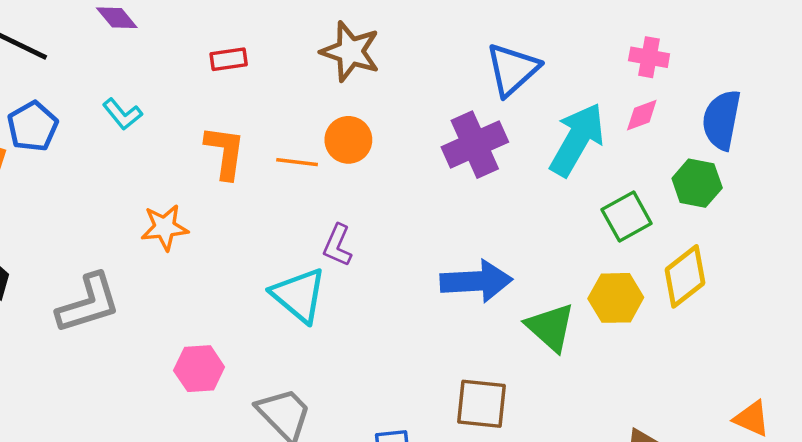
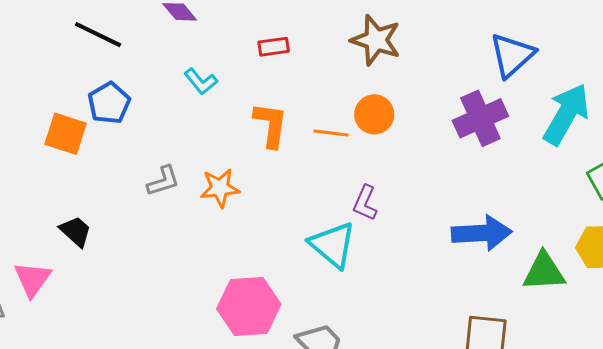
cyan L-shape: (122, 114) -> (201, 81), moved
gray L-shape: (89, 303) -> (163, 181), moved, size x0.6
green triangle: (551, 327) -> (544, 272), turned -45
pink hexagon: (199, 369) -> (249, 307), size x1.5

